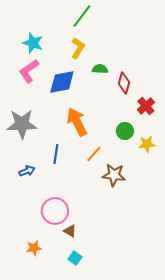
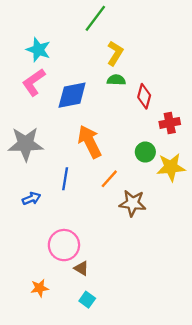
yellow L-shape: (78, 48) -> (115, 53), moved
red cross: (146, 106) -> (170, 123), turned 30
yellow star: (147, 144) -> (171, 167), size x1.4

